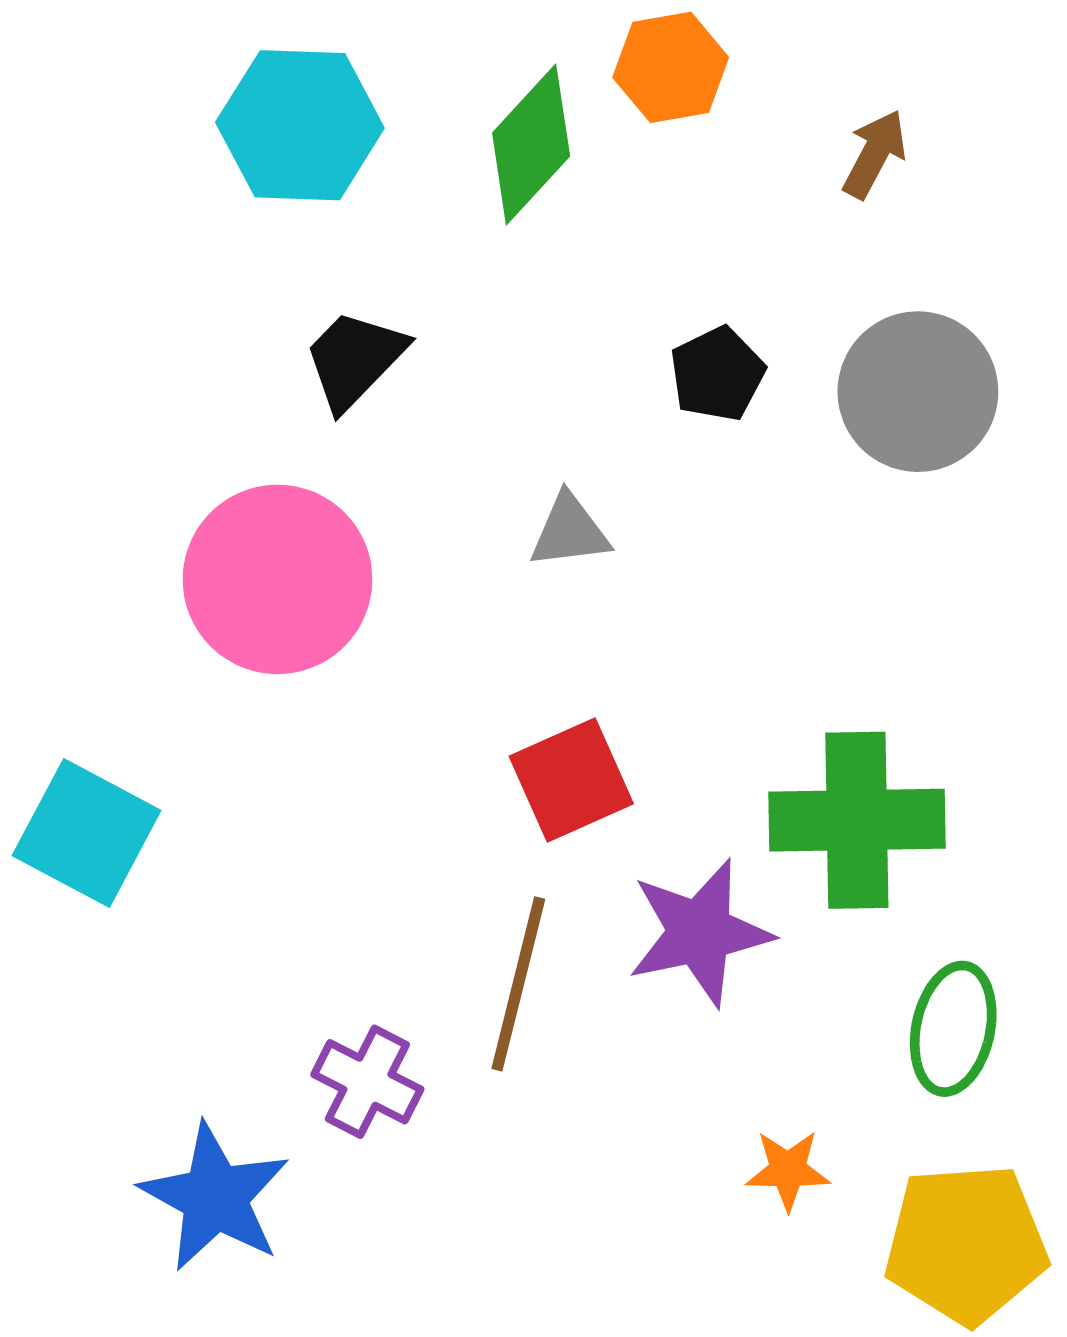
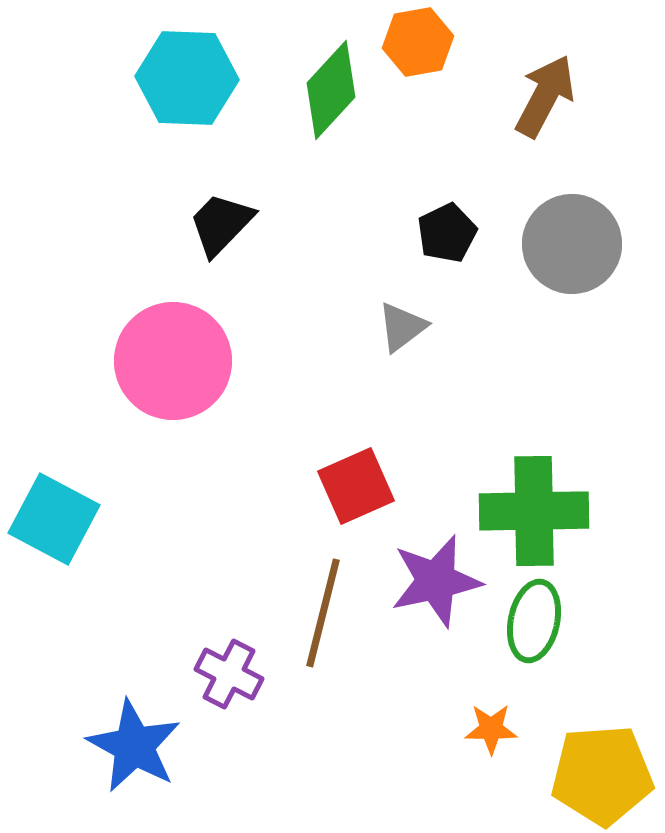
brown arrow: (875, 154) -> (545, 96), size x1.5
gray triangle: (570, 531) -> (402, 327), moved, turned -30
green ellipse: (953, 1029) -> (534, 621), moved

